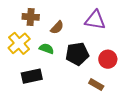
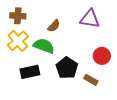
brown cross: (31, 17) -> (18, 16), moved
green semicircle: (47, 49) -> (44, 46), size x1.5
black pentagon: (77, 54) -> (67, 68), moved, turned -30

